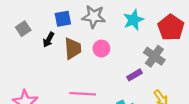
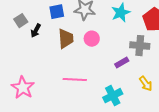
black arrow: (49, 40) -> (36, 31), moved
gray cross: (154, 56) -> (140, 46), turned -30

